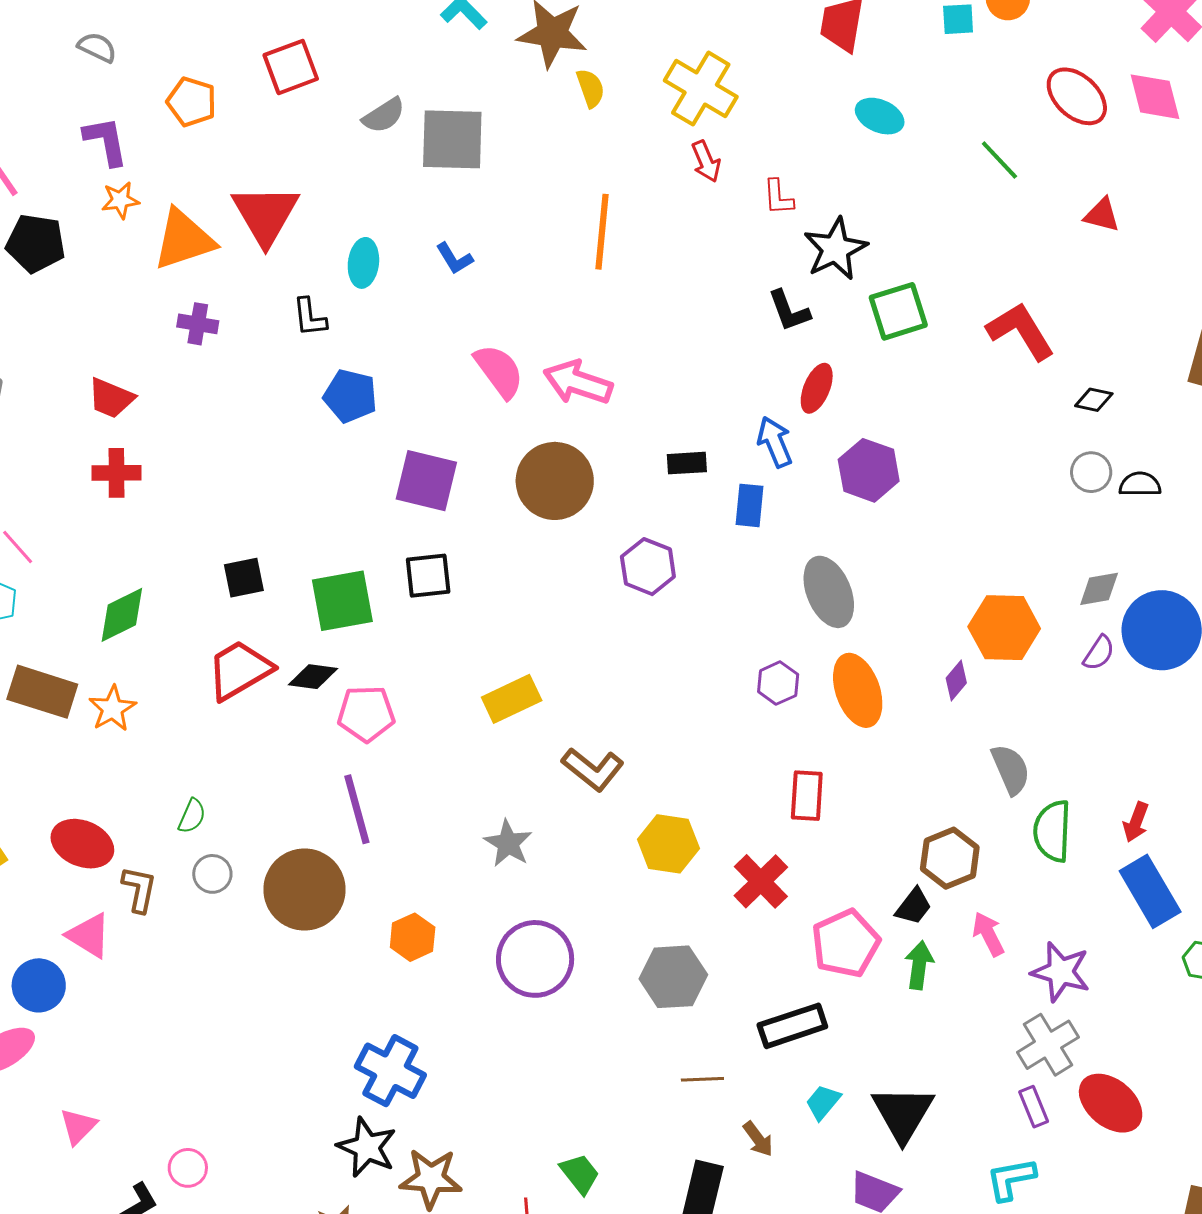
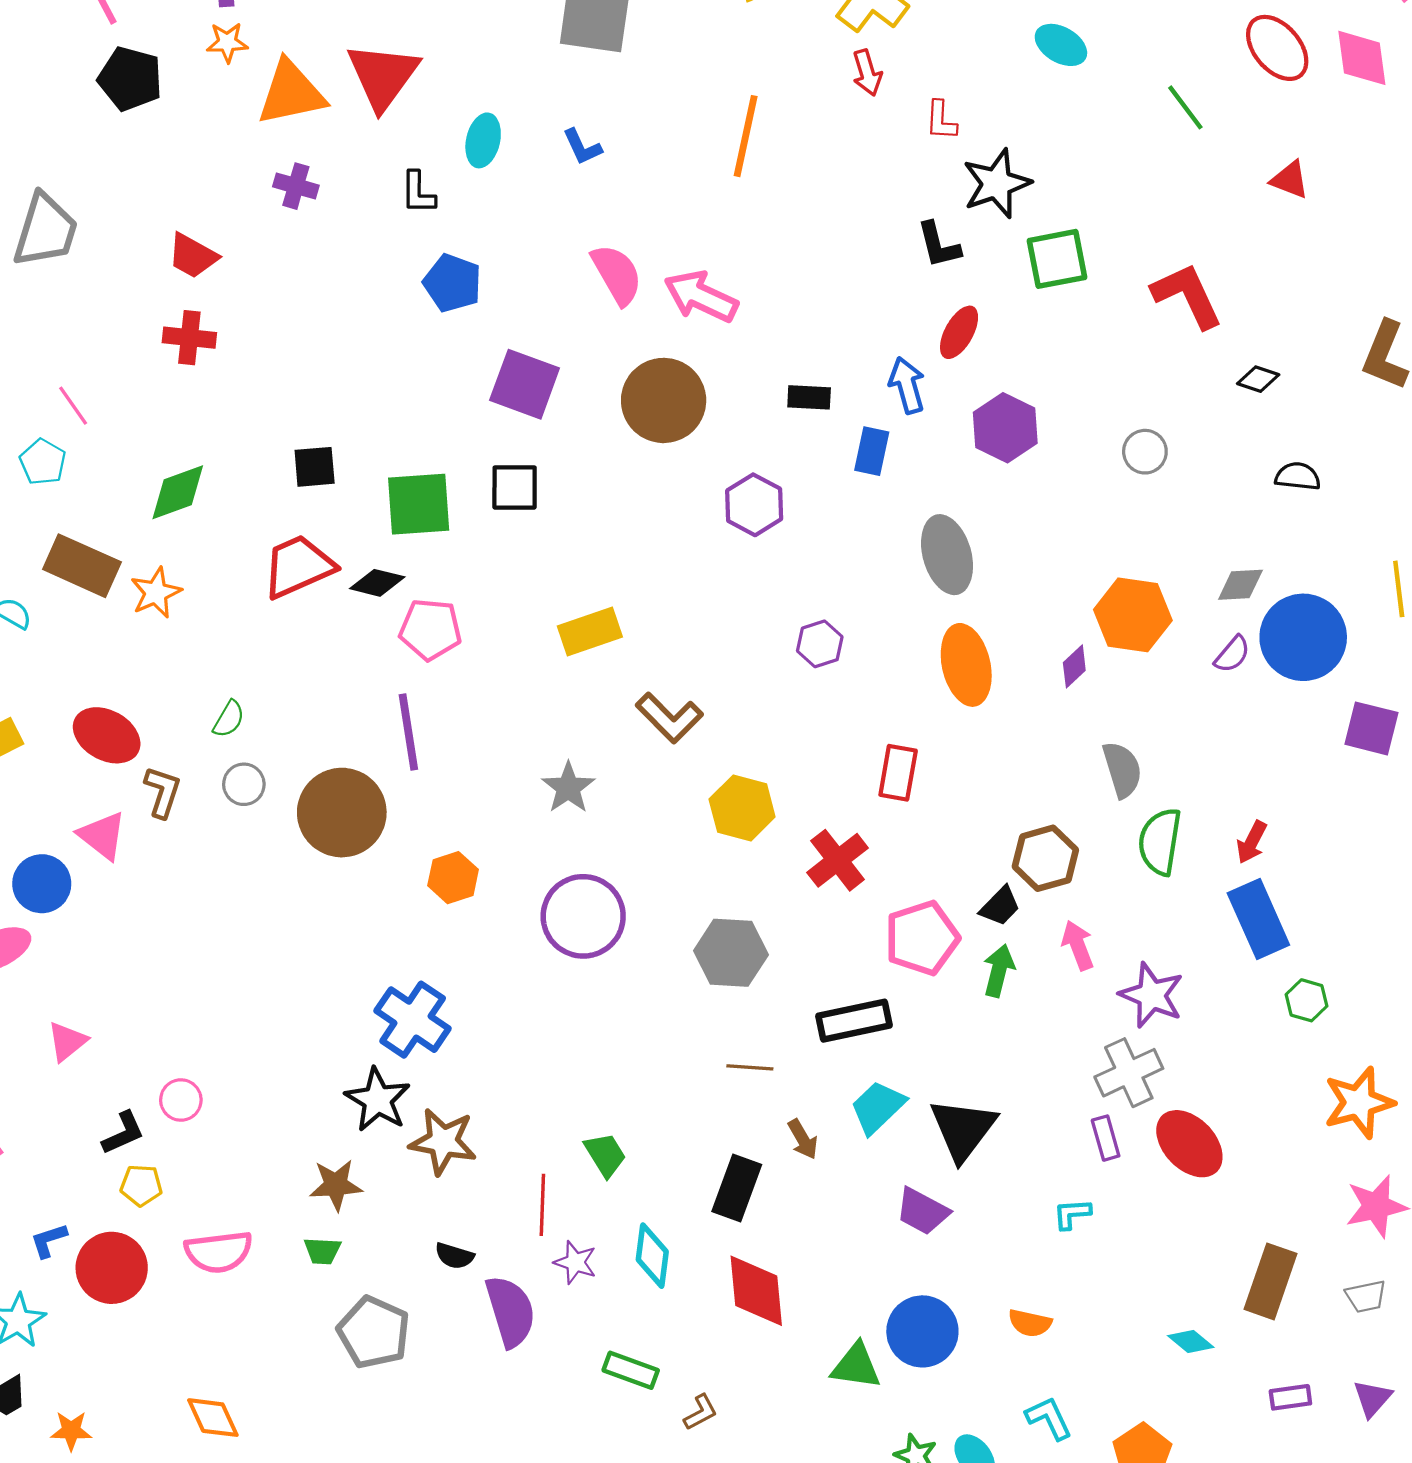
gray circle: (1091, 472) -> (1145, 452), moved
purple hexagon: (778, 683) -> (820, 644), moved
cyan trapezoid: (823, 1102) -> (878, 1107), size x1.4
cyan L-shape: (1011, 1179) -> (1072, 1214), size x0.7

